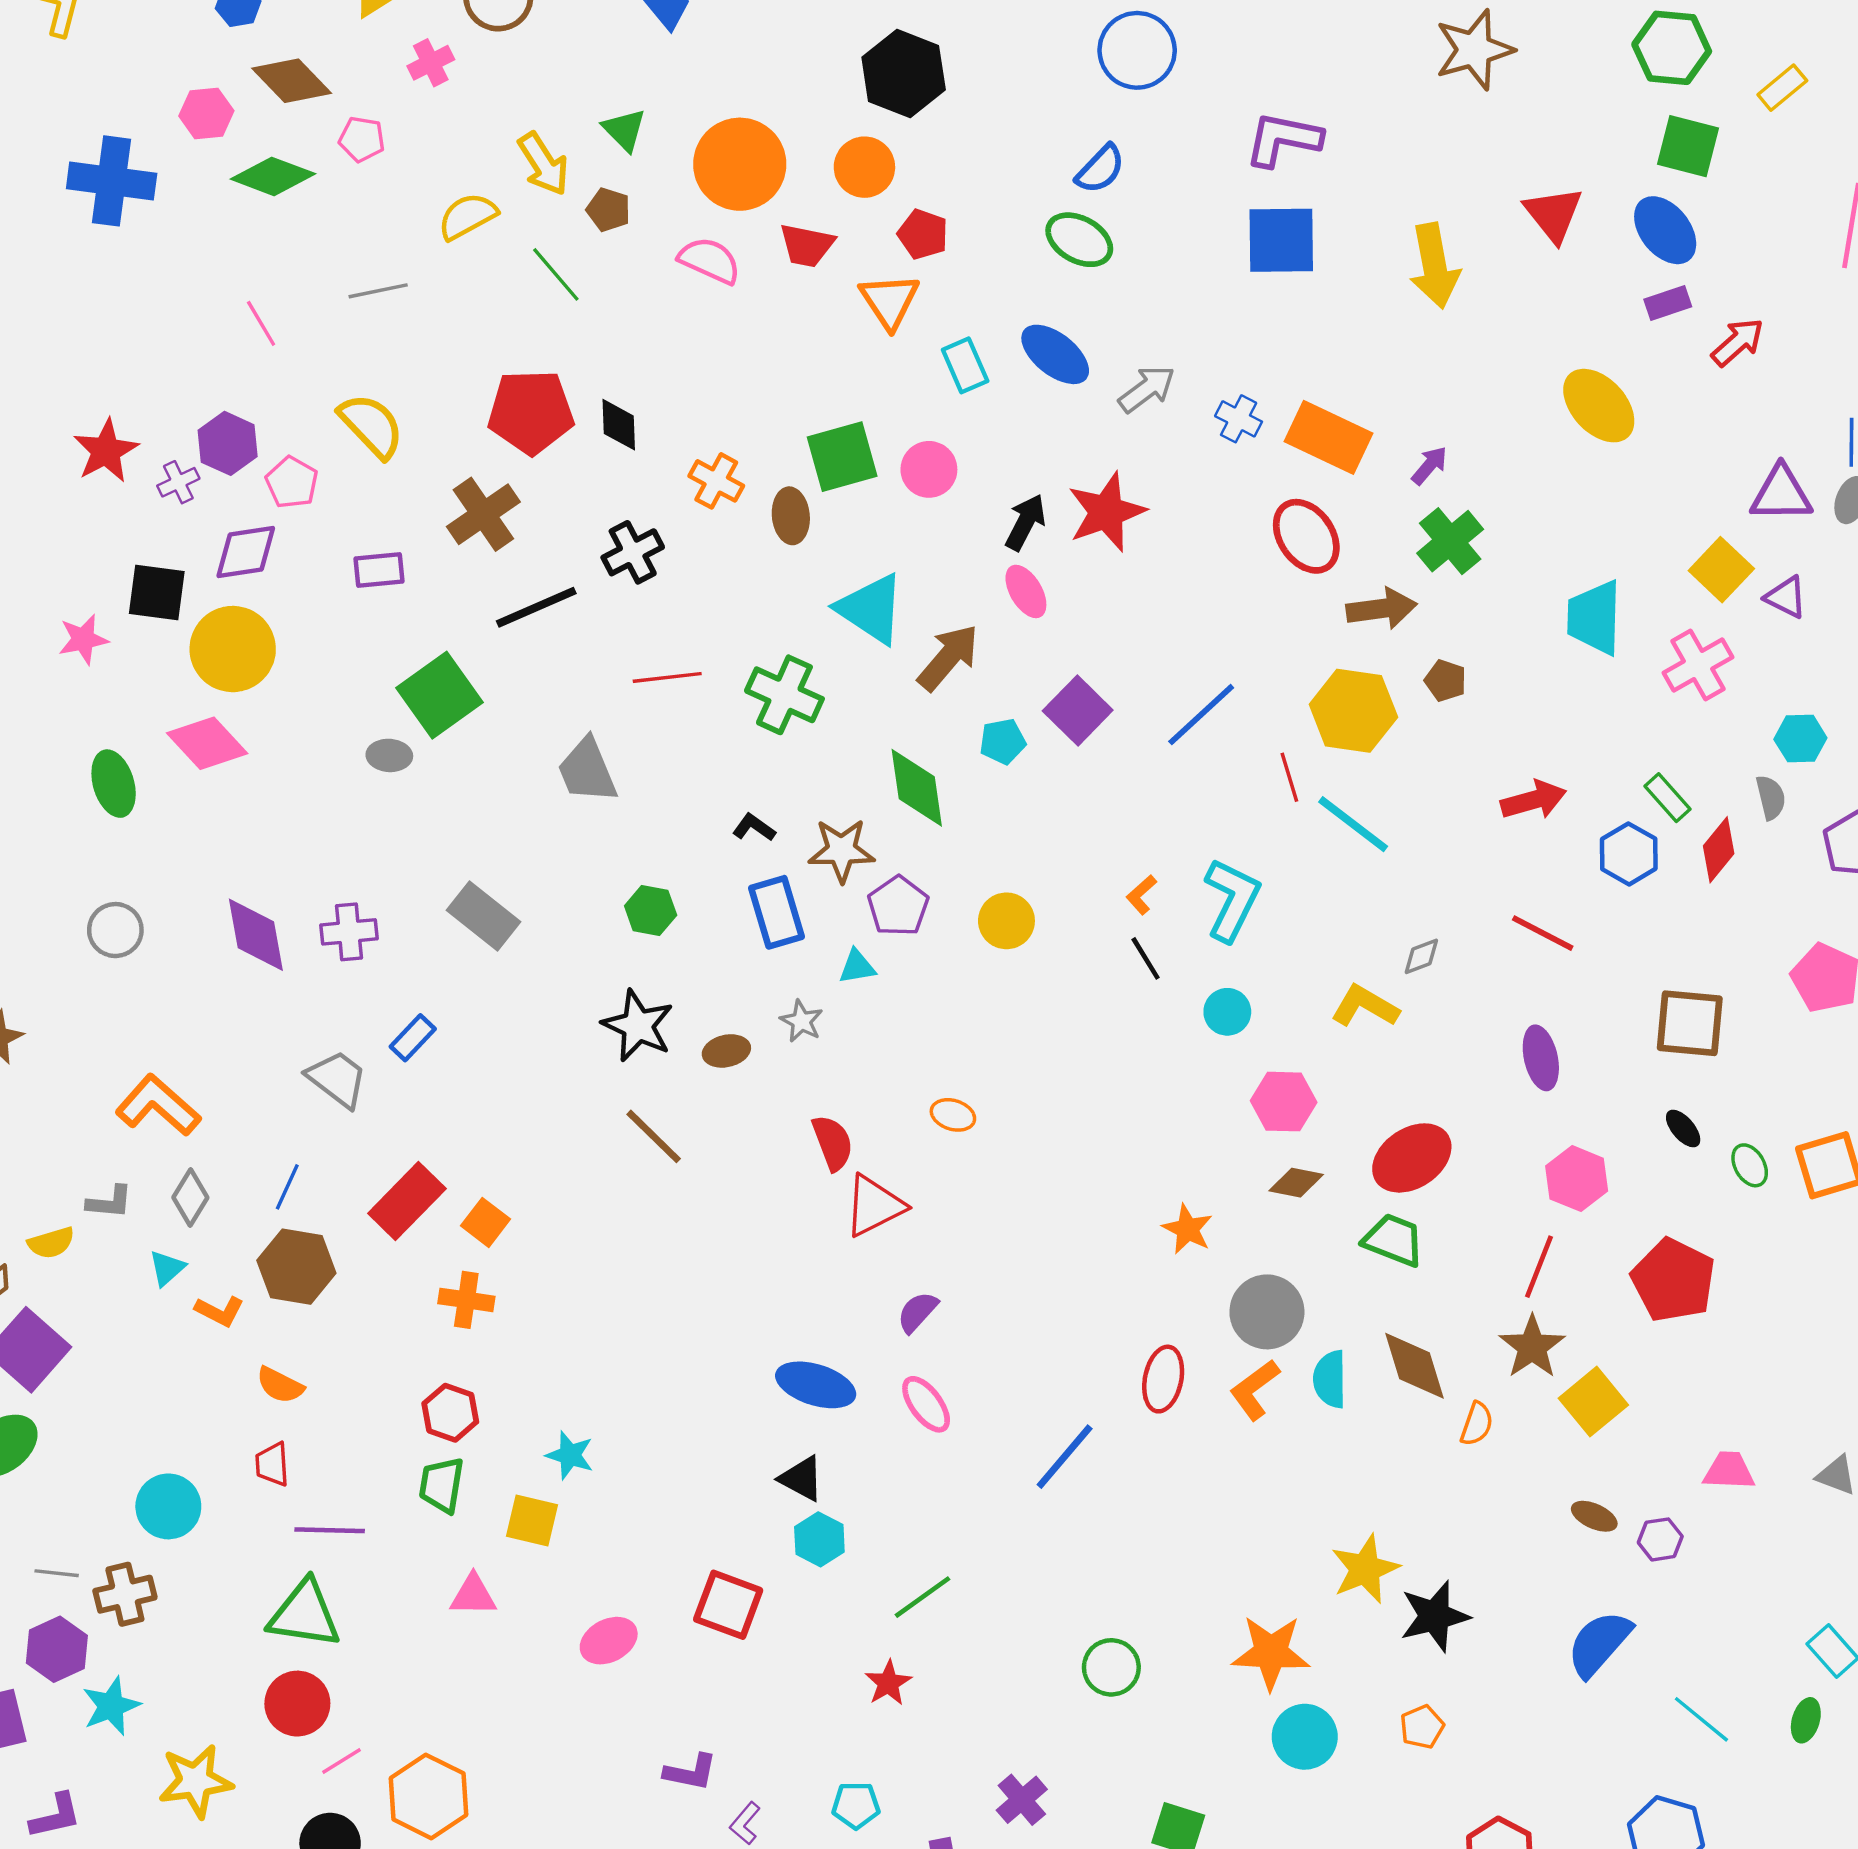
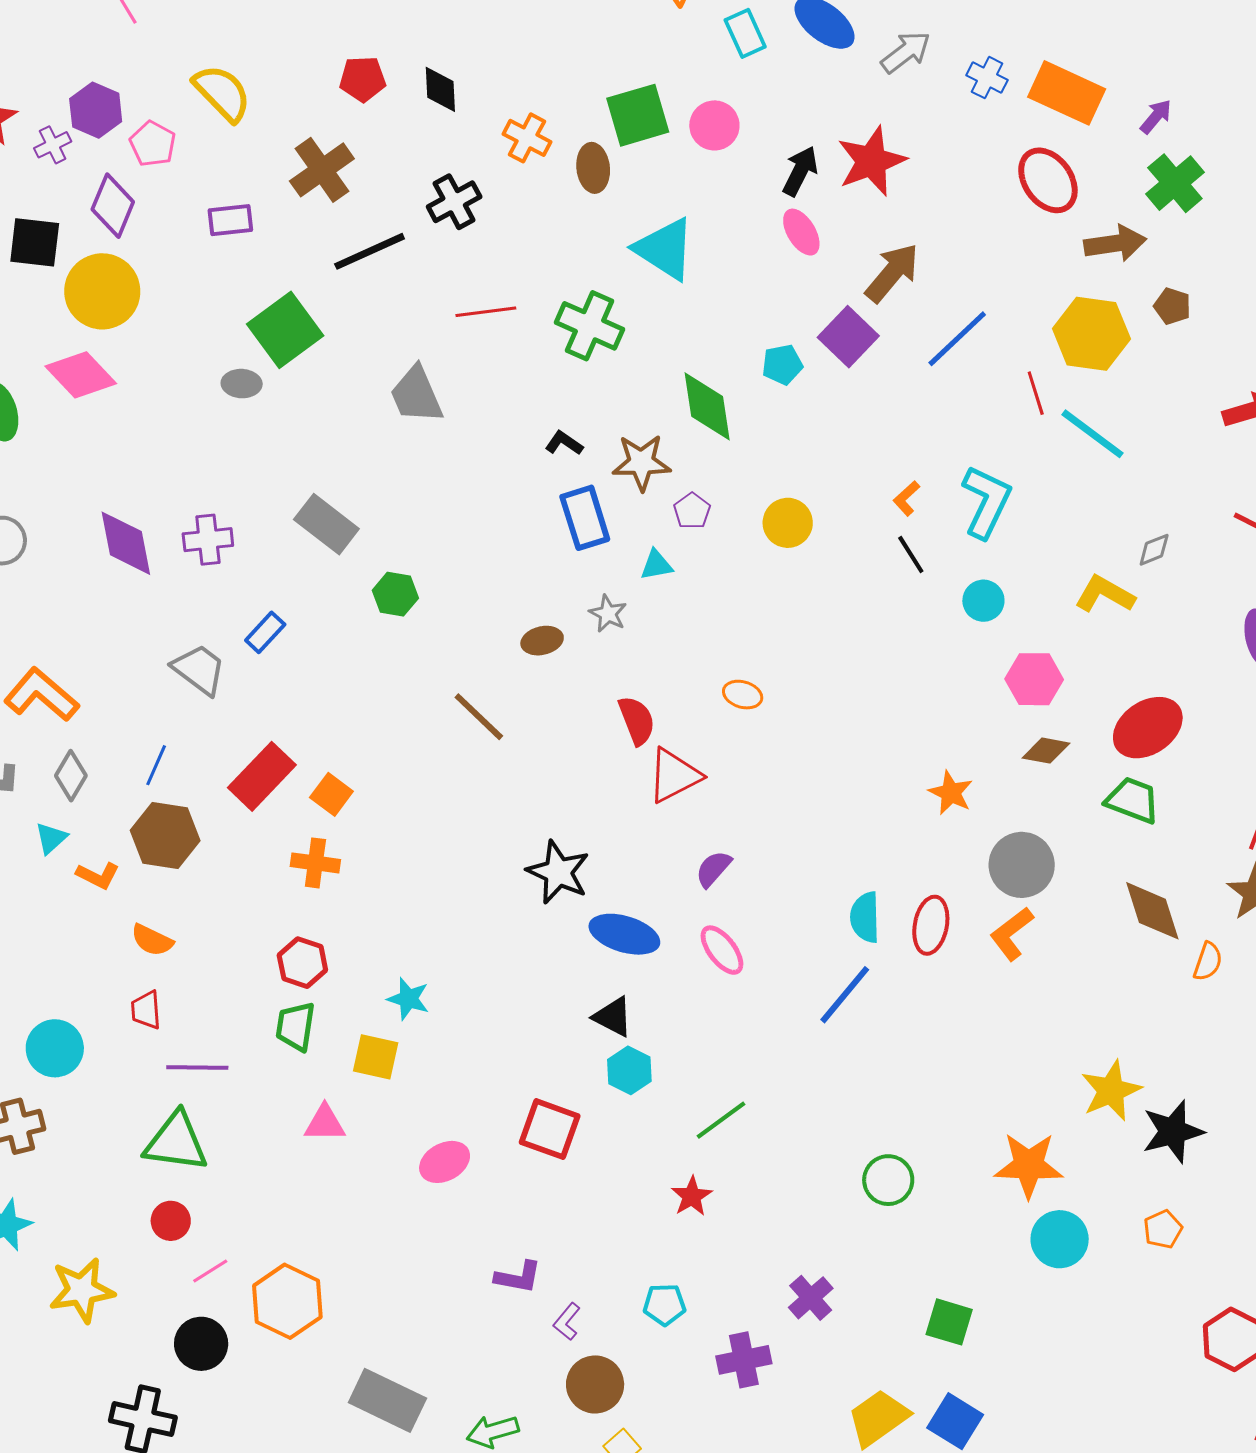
red pentagon: (531, 412) -> (363, 79), size x0.6
purple diamond: (246, 552) -> (113, 206), turned -58
brown arrow: (948, 657) -> (892, 273), moved
purple pentagon: (898, 906) -> (692, 511), size x0.7
green hexagon: (651, 910) -> (395, 594), moved
black star: (638, 1026) -> (558, 872), moved
cyan semicircle: (1330, 1379) -> (865, 917), moved
red circle: (297, 1704) -> (171, 1221), size x0.7

